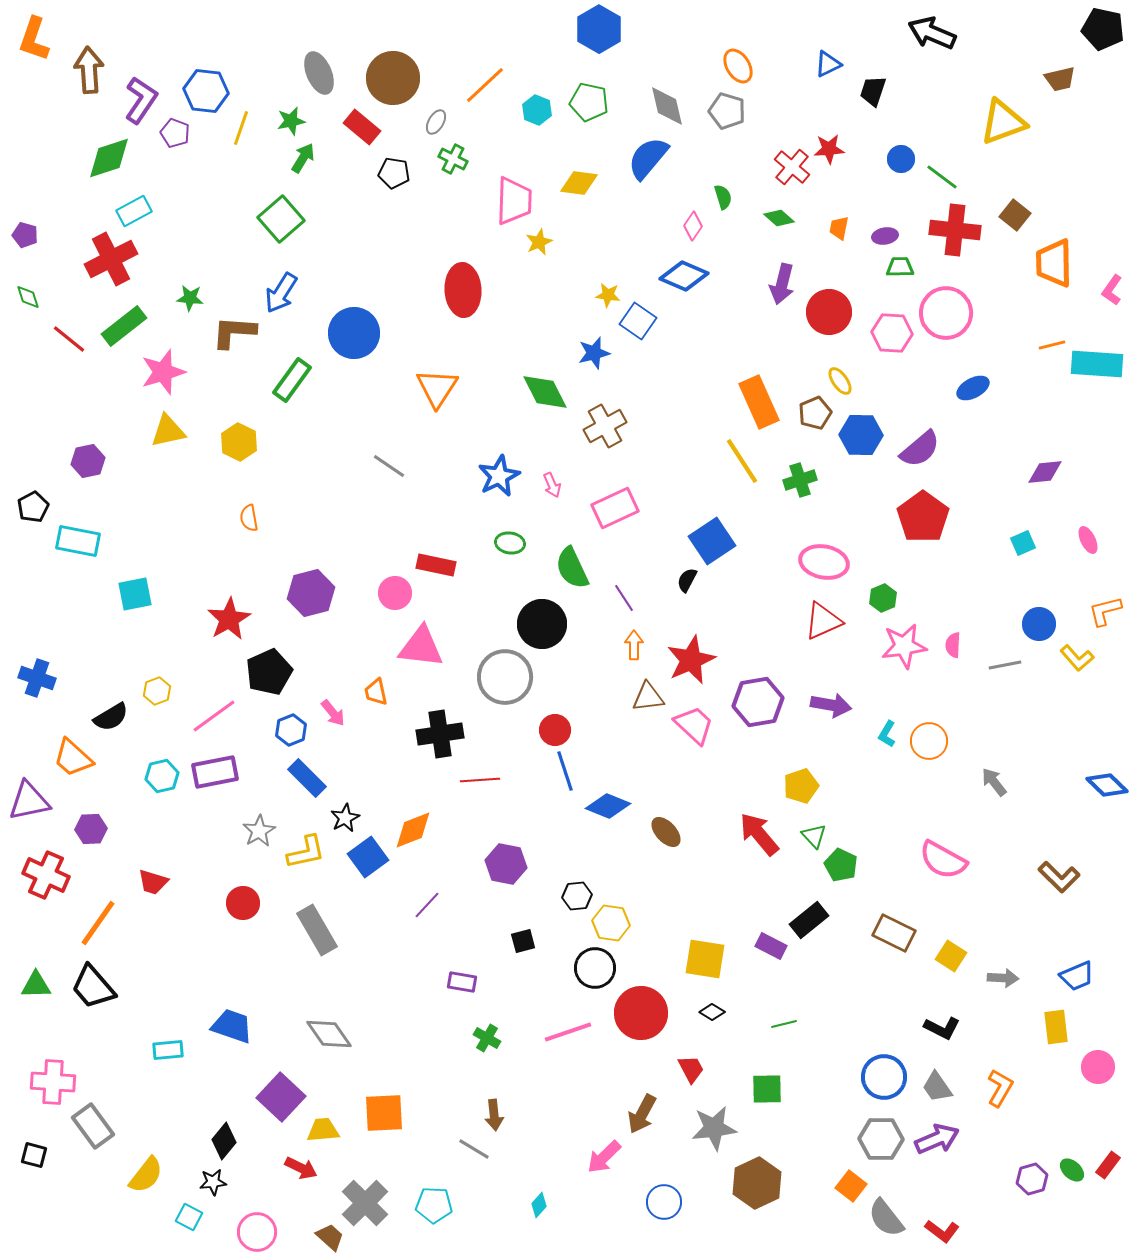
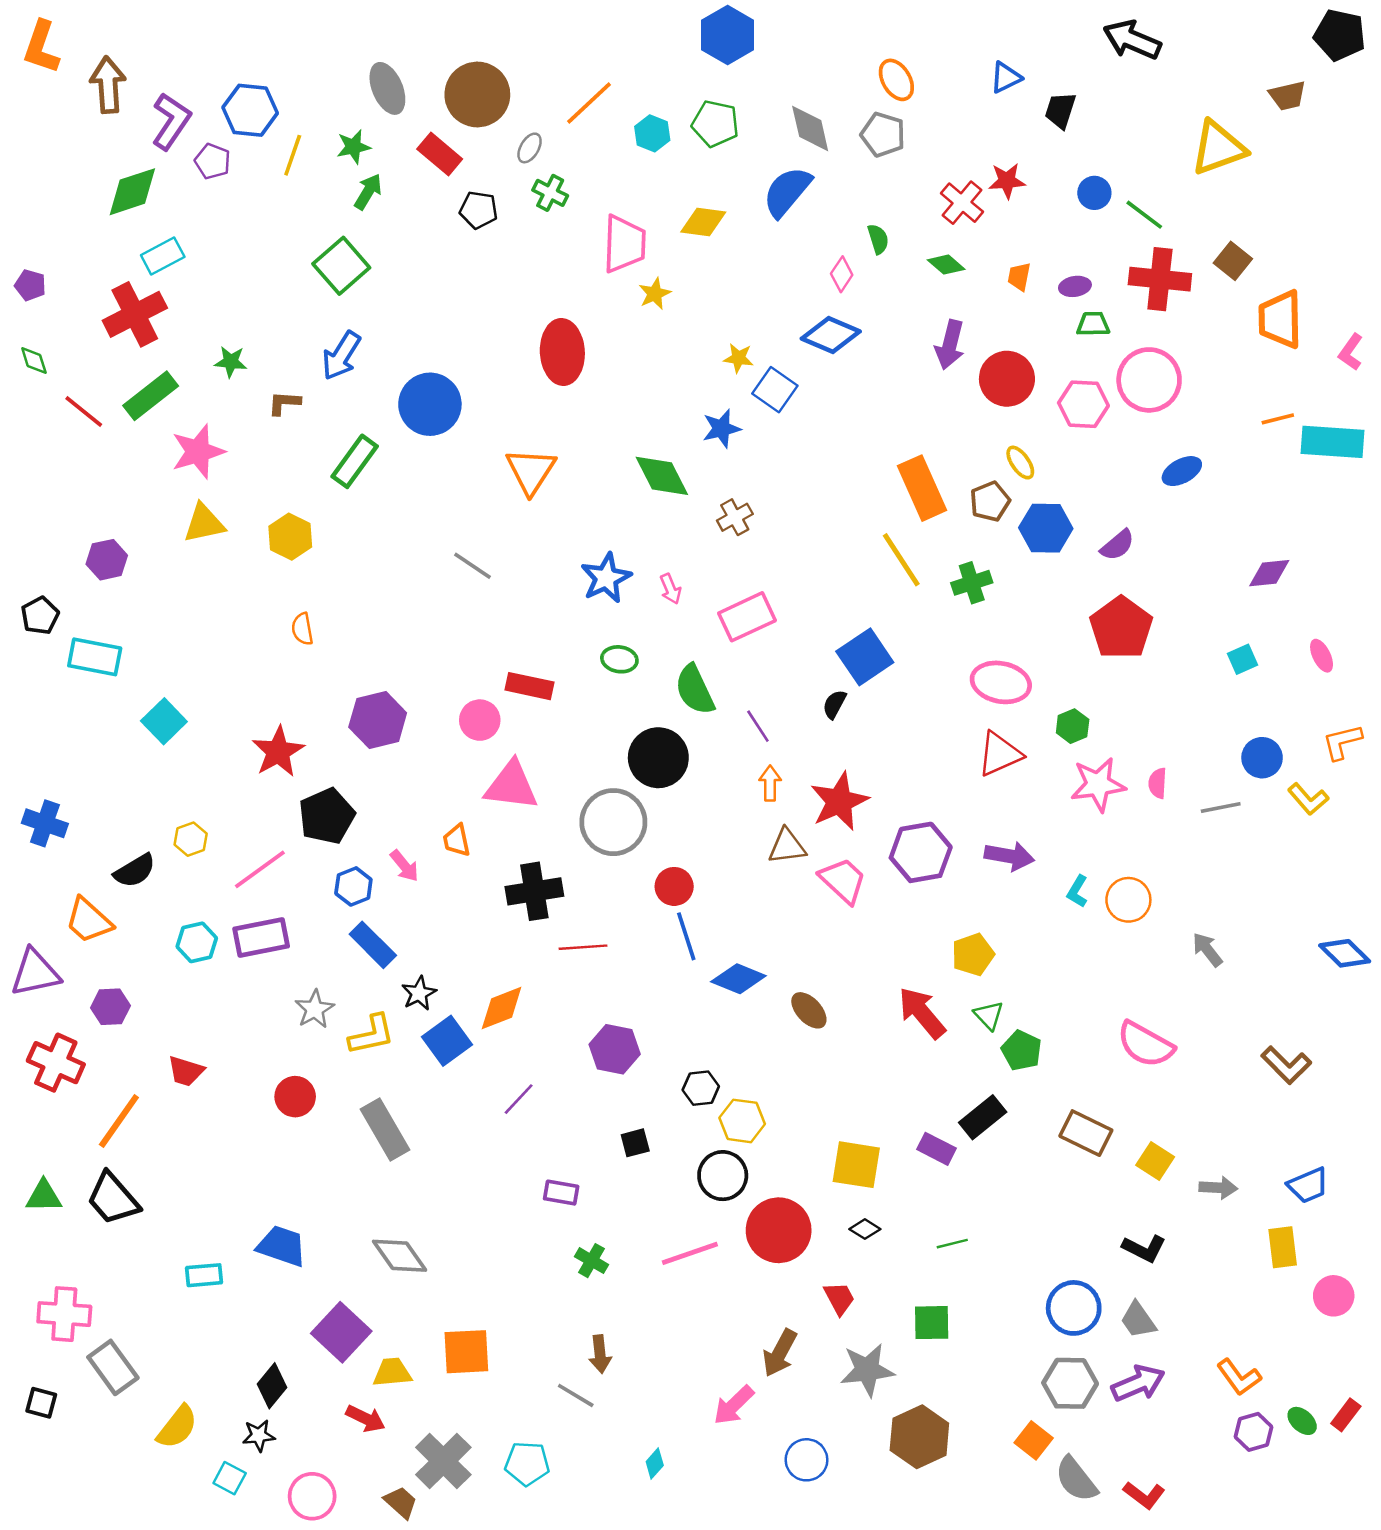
brown L-shape: (234, 332) -> (284, 403), size x0.6
brown cross: (605, 426) -> (735, 517), size x0.7
purple semicircle: (920, 449) -> (1117, 545), size x0.7
cyan square: (135, 594) -> (164, 721), turned -33
orange L-shape: (1000, 1088) -> (1239, 1377), moved, turned 114

